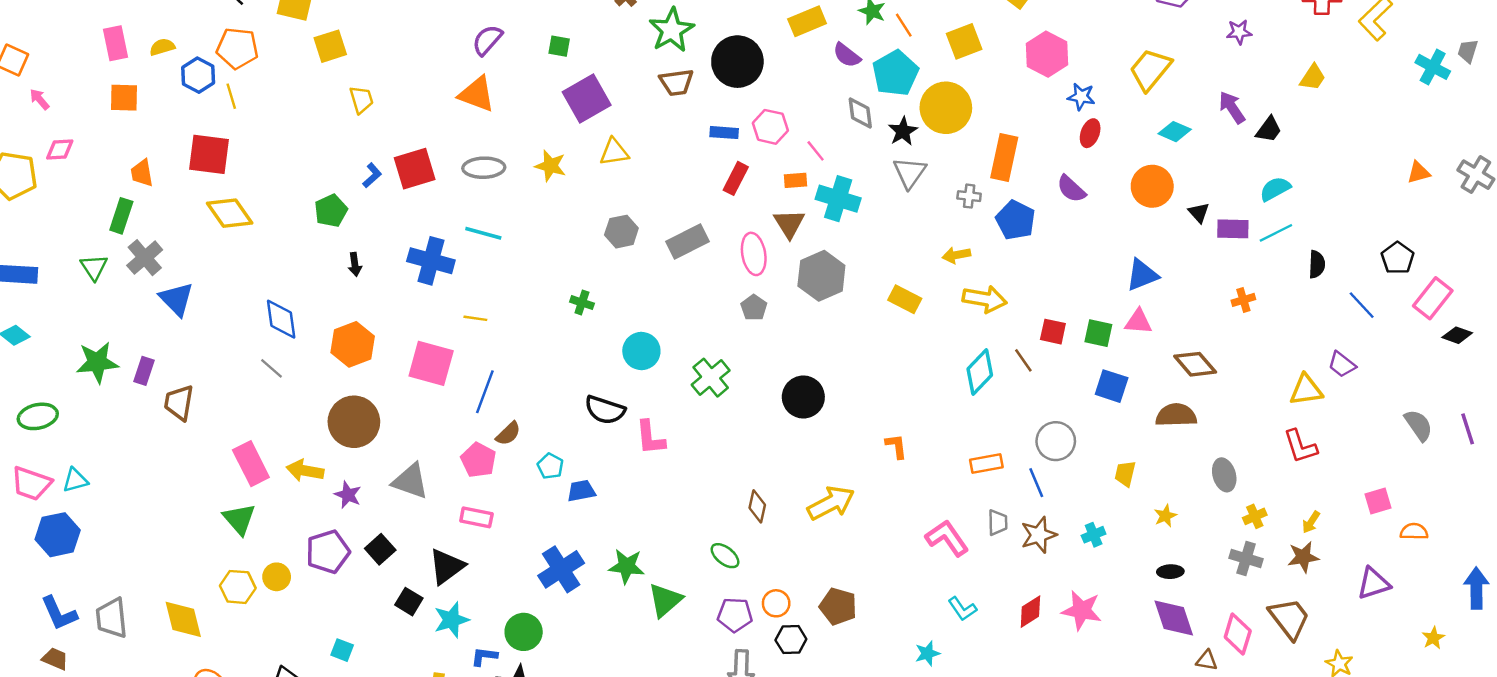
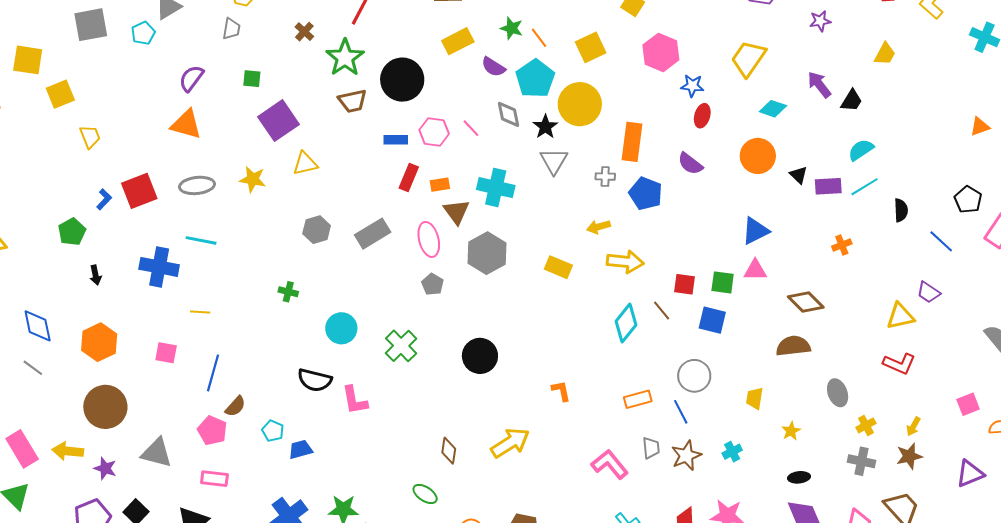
pink line: (816, 151) -> (471, 128), moved
orange rectangle: (795, 180) -> (440, 185), moved
pink square: (431, 363) -> (166, 353), size x0.6
blue square: (1112, 386) -> (712, 320), moved
red L-shape: (1300, 446) -> (899, 364), turned -44

